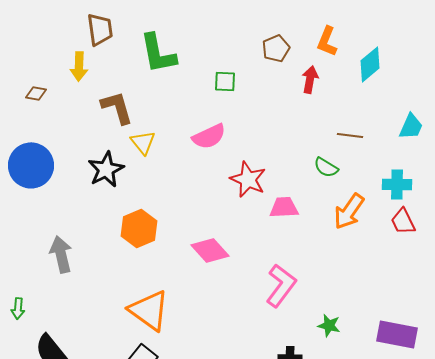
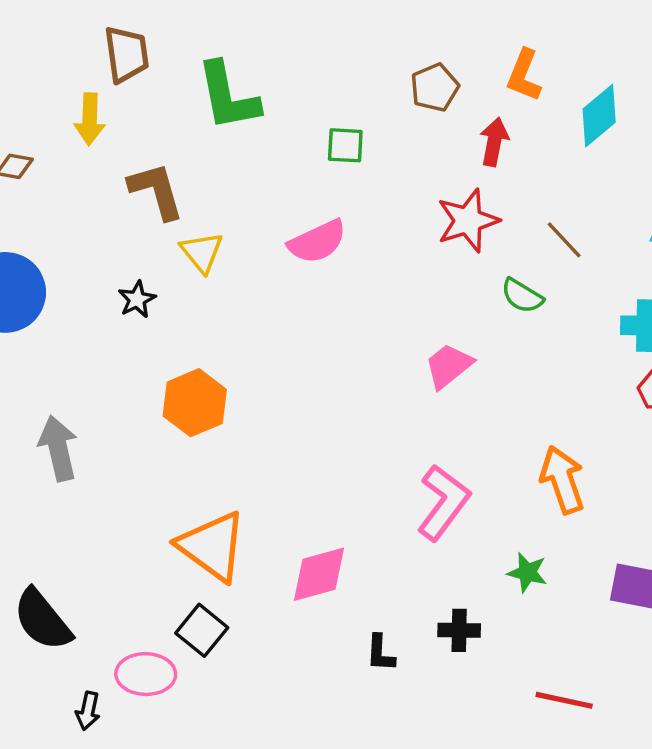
brown line: (350, 135) -> (564, 240), turned 40
black star: (106, 169) -> (137, 299), size x0.6
red star: (248, 179) -> (468, 221), moved, turned 30
pink trapezoid: (284, 207) -> (449, 366), turned -36
orange arrow: (349, 211) -> (562, 480), moved, turned 126
pink diamond: (210, 250) -> (319, 574), moved, turned -63

